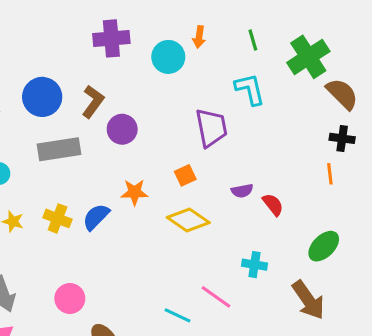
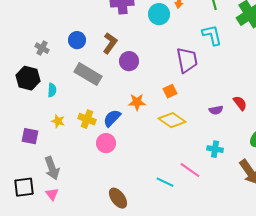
blue circle: (42, 97) -> (77, 40), size x0.7
gray rectangle: (59, 149) -> (88, 74), turned 40
purple semicircle: (242, 191) -> (216, 110), moved
red semicircle: (273, 205) -> (240, 103), moved
pink circle: (70, 298) -> (106, 143), moved

